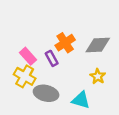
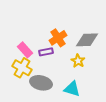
purple rectangle: (52, 58) -> (46, 52), turned -72
yellow star: (98, 76) -> (78, 61), moved

